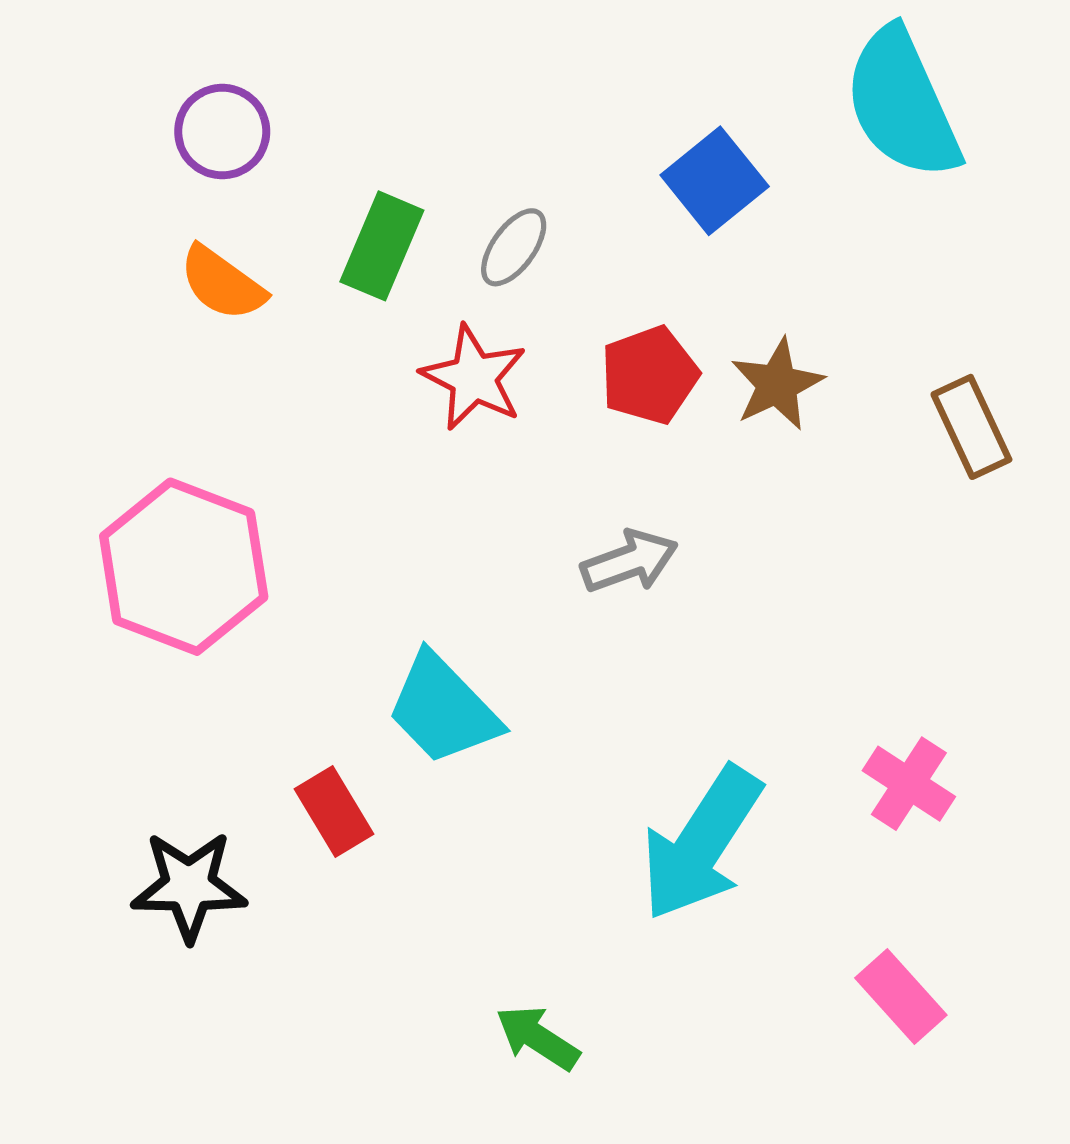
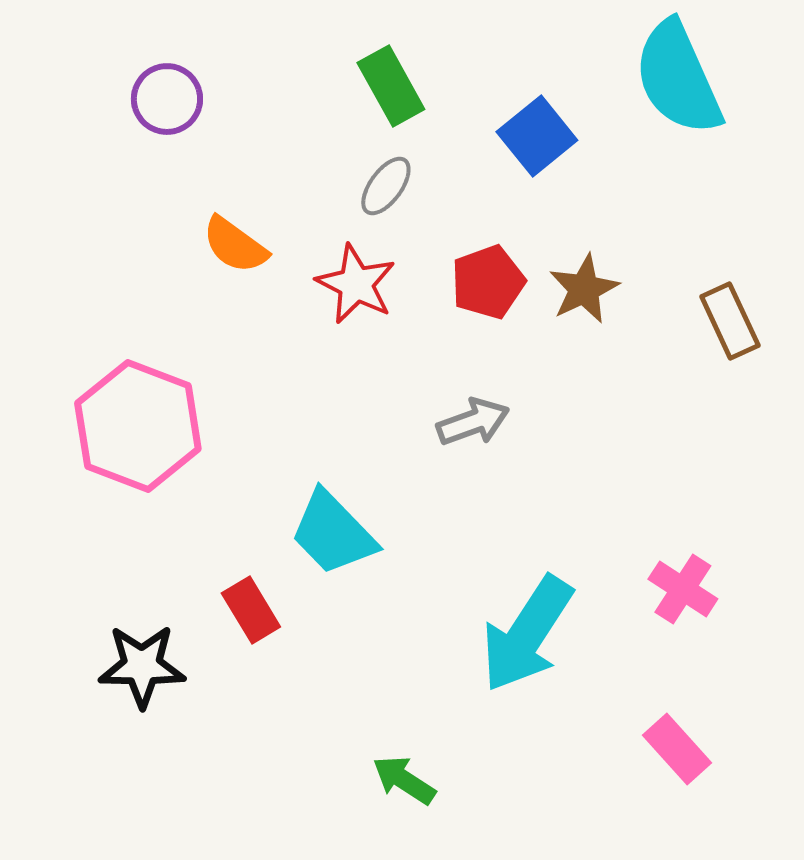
green rectangle: (382, 246) -> (391, 86), moved, turned -52
orange semicircle: (222, 283) -> (235, 245), moved

